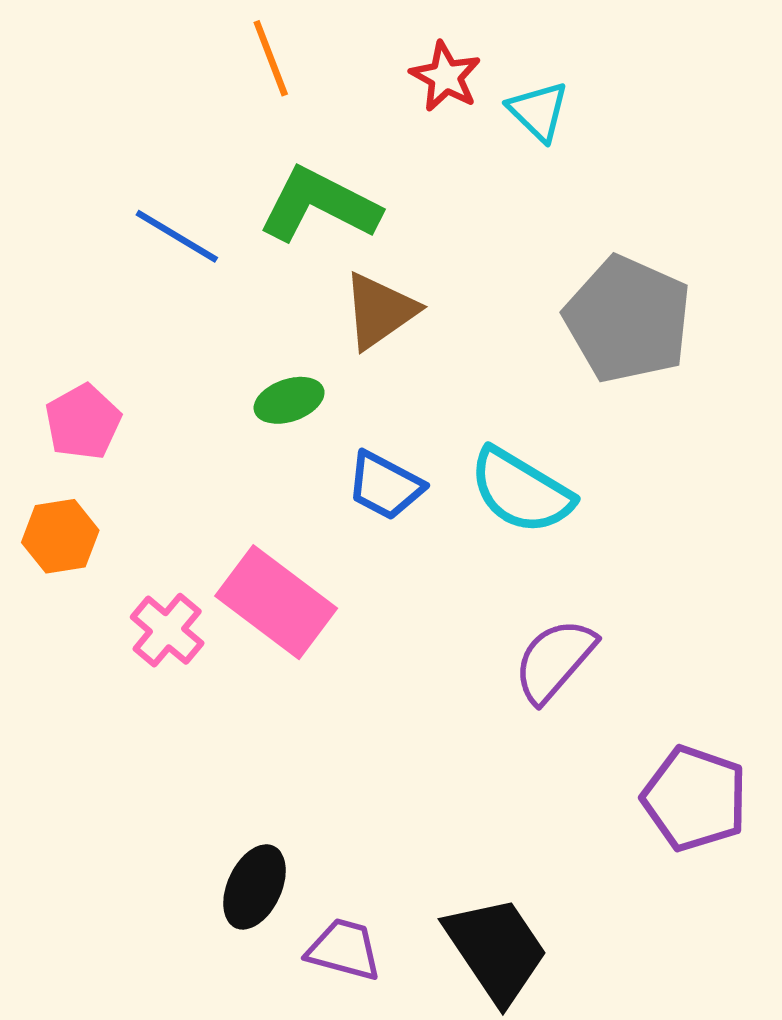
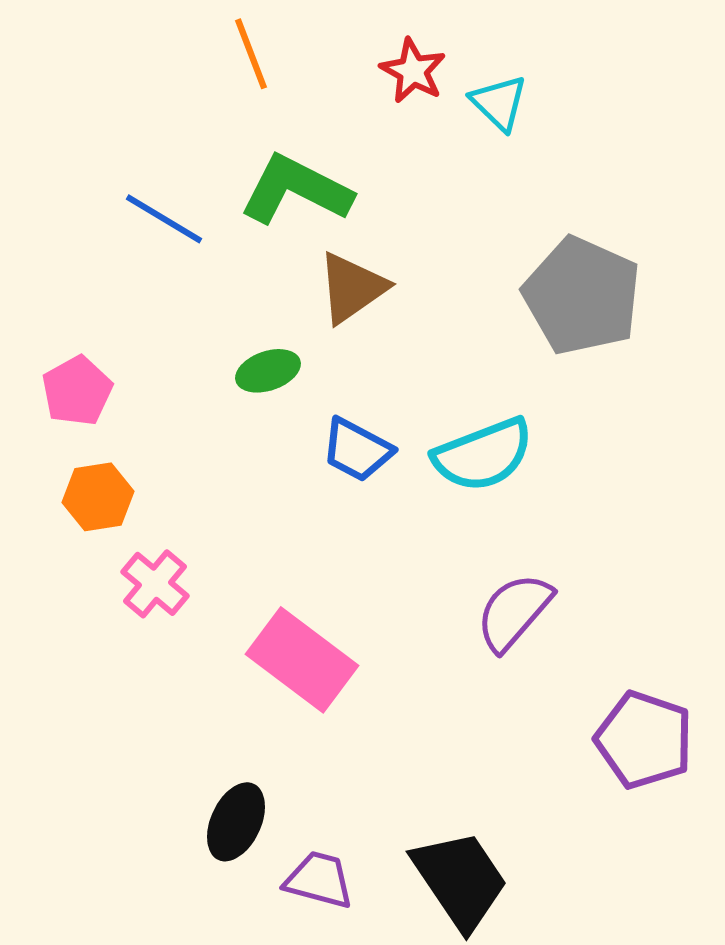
cyan semicircle: (521, 491) -> (483, 455), turned -52
orange hexagon: (60, 536) -> (98, 497), moved
pink rectangle: (276, 602) -> (302, 660), moved

